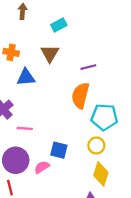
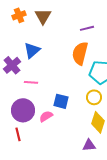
orange cross: (11, 52) -> (19, 15), turned -32
brown triangle: (50, 53) -> (43, 16), moved
blue triangle: (26, 77) -> (32, 50), moved, turned -36

